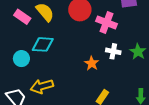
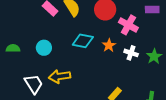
cyan diamond: (43, 44) -> (83, 41), moved
orange star: (92, 63) -> (109, 45), moved

